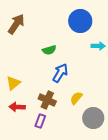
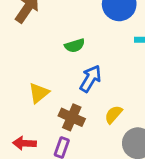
yellow triangle: (13, 83) -> (39, 93), moved
red arrow: (17, 107) -> (24, 143), moved

